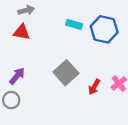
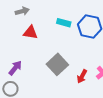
red triangle: (22, 32) -> (30, 32), moved

